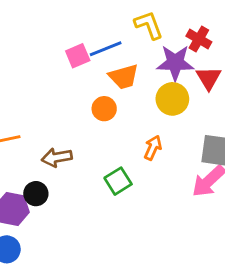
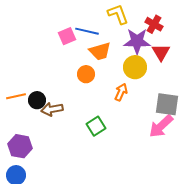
blue line: (106, 49) -> (87, 31), turned 35
orange arrow: (153, 148) -> (121, 92), moved
black circle: (36, 194) -> (37, 100), moved

